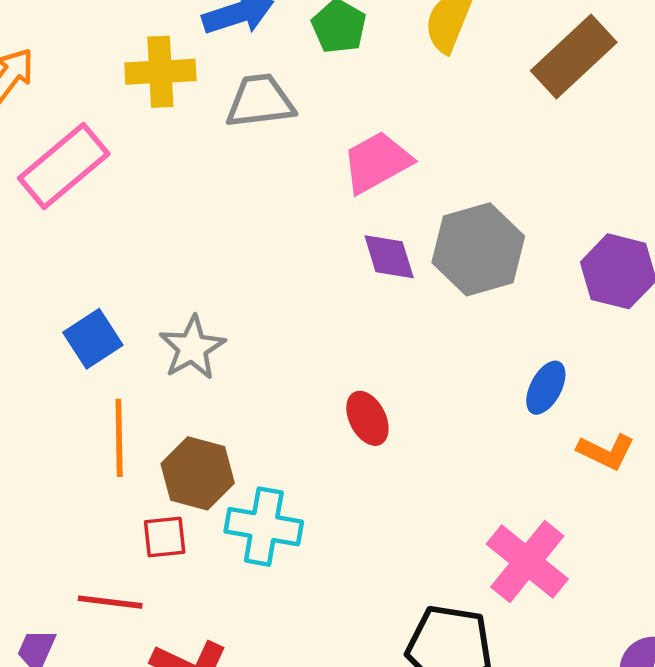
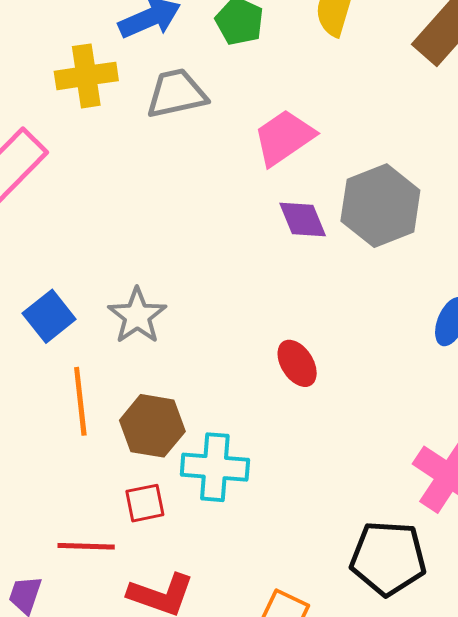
red square: (165, 537) -> (145, 503), moved

